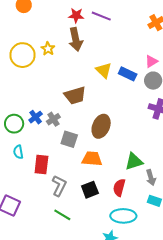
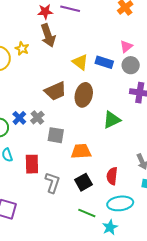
brown ellipse: (101, 126) -> (84, 95), moved
green triangle: (134, 161) -> (112, 120), moved
green line: (62, 215) -> (87, 213), moved

